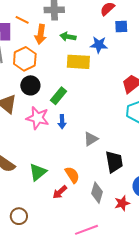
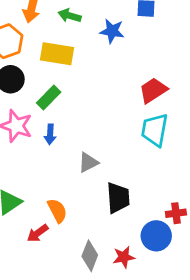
yellow rectangle: (78, 62) -> (57, 54), moved
gray diamond: (97, 193) -> (90, 256), moved

